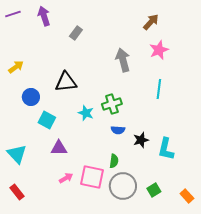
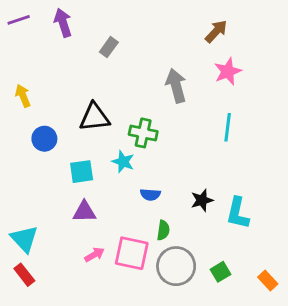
yellow arrow: (16, 67) -> (23, 96), turned -77
green cross: (112, 104) -> (143, 133), moved, turned 30
cyan square: (47, 120) -> (82, 172), moved, turned -36
blue semicircle: (118, 130) -> (150, 195), moved
cyan triangle: (17, 154) -> (24, 239), moved

